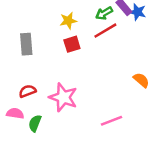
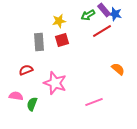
red line: (105, 31) -> (102, 31), moved
gray rectangle: (26, 44) -> (39, 42), moved
red semicircle: (27, 91) -> (26, 70), moved

